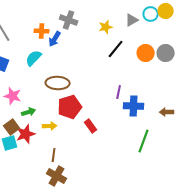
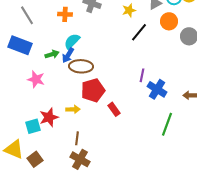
blue arrow: (55, 39) -> (68, 55), moved
orange circle: (146, 53) -> (169, 21), moved
cyan semicircle: (34, 58) -> (72, 41), moved
blue cross: (134, 106) -> (157, 89), turned 30
green arrow: (29, 112) -> (52, 54), moved
brown square: (12, 127) -> (35, 159), moved

